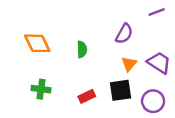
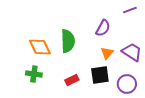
orange diamond: (37, 43) -> (40, 47), moved
green semicircle: (82, 49) -> (68, 41), size x1.6

